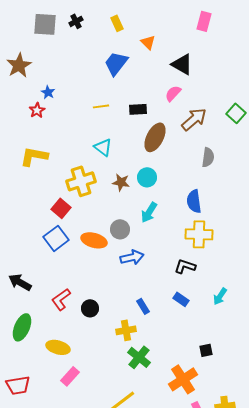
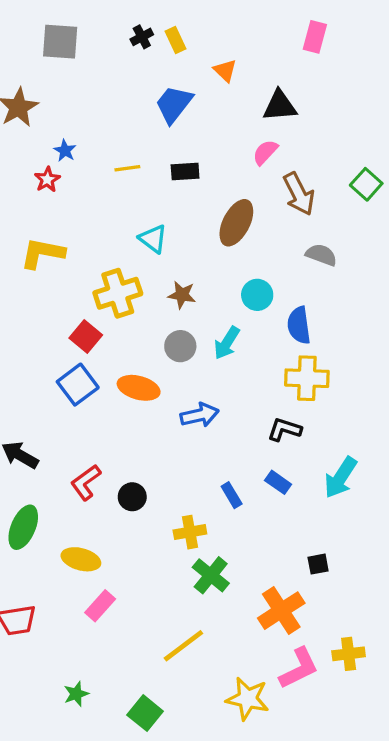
black cross: (76, 21) -> (142, 37), moved
black triangle: (182, 64) -> (280, 106), turned -35
yellow line: (101, 106) -> (127, 168), moved
black rectangle: (138, 109) -> (185, 171), moved
brown arrow: (194, 119) -> (299, 194), turned 104
gray semicircle: (208, 157) -> (321, 255), turned -78
cyan circle: (147, 177) -> (257, 295), moved
gray circle: (120, 229) -> (180, 346), moved
cyan arrow: (220, 296) -> (341, 478), size x1.5
blue rectangle: (143, 306) -> (232, 495), moved

